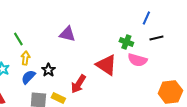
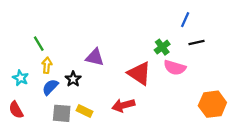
purple triangle: (67, 34) -> (95, 57), moved
green cross: (126, 42) -> (162, 47), turned 32
red arrow: (78, 84) -> (123, 105), moved, turned 42

